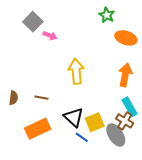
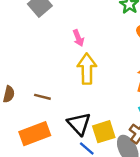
pink arrow: (50, 36) -> (78, 38), moved, turned 40

